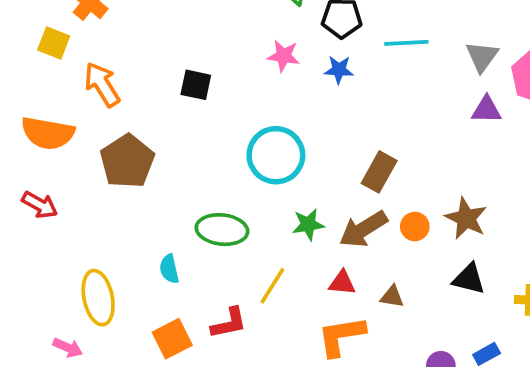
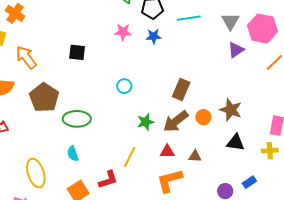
purple triangle: (486, 110) -> (236, 50), turned -30
cyan circle: (276, 155) -> (124, 86), size x0.5
green ellipse: (222, 230) -> (77, 119), moved

